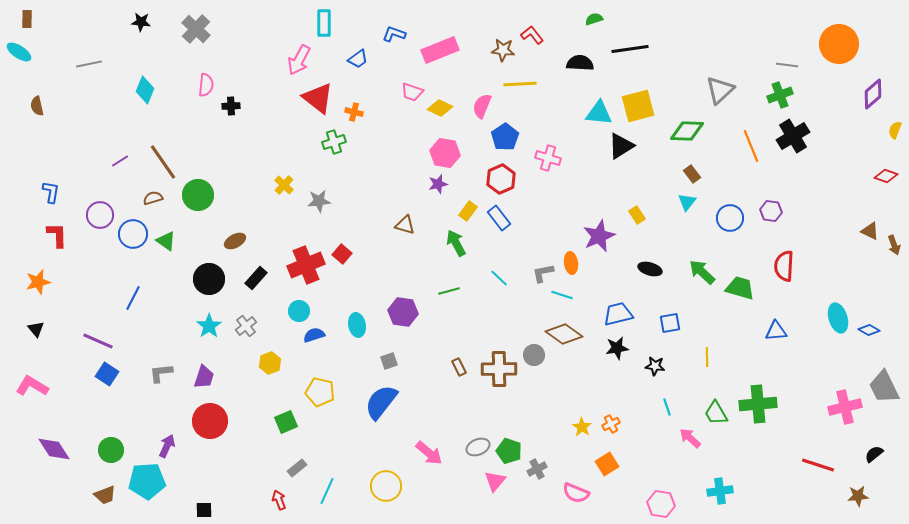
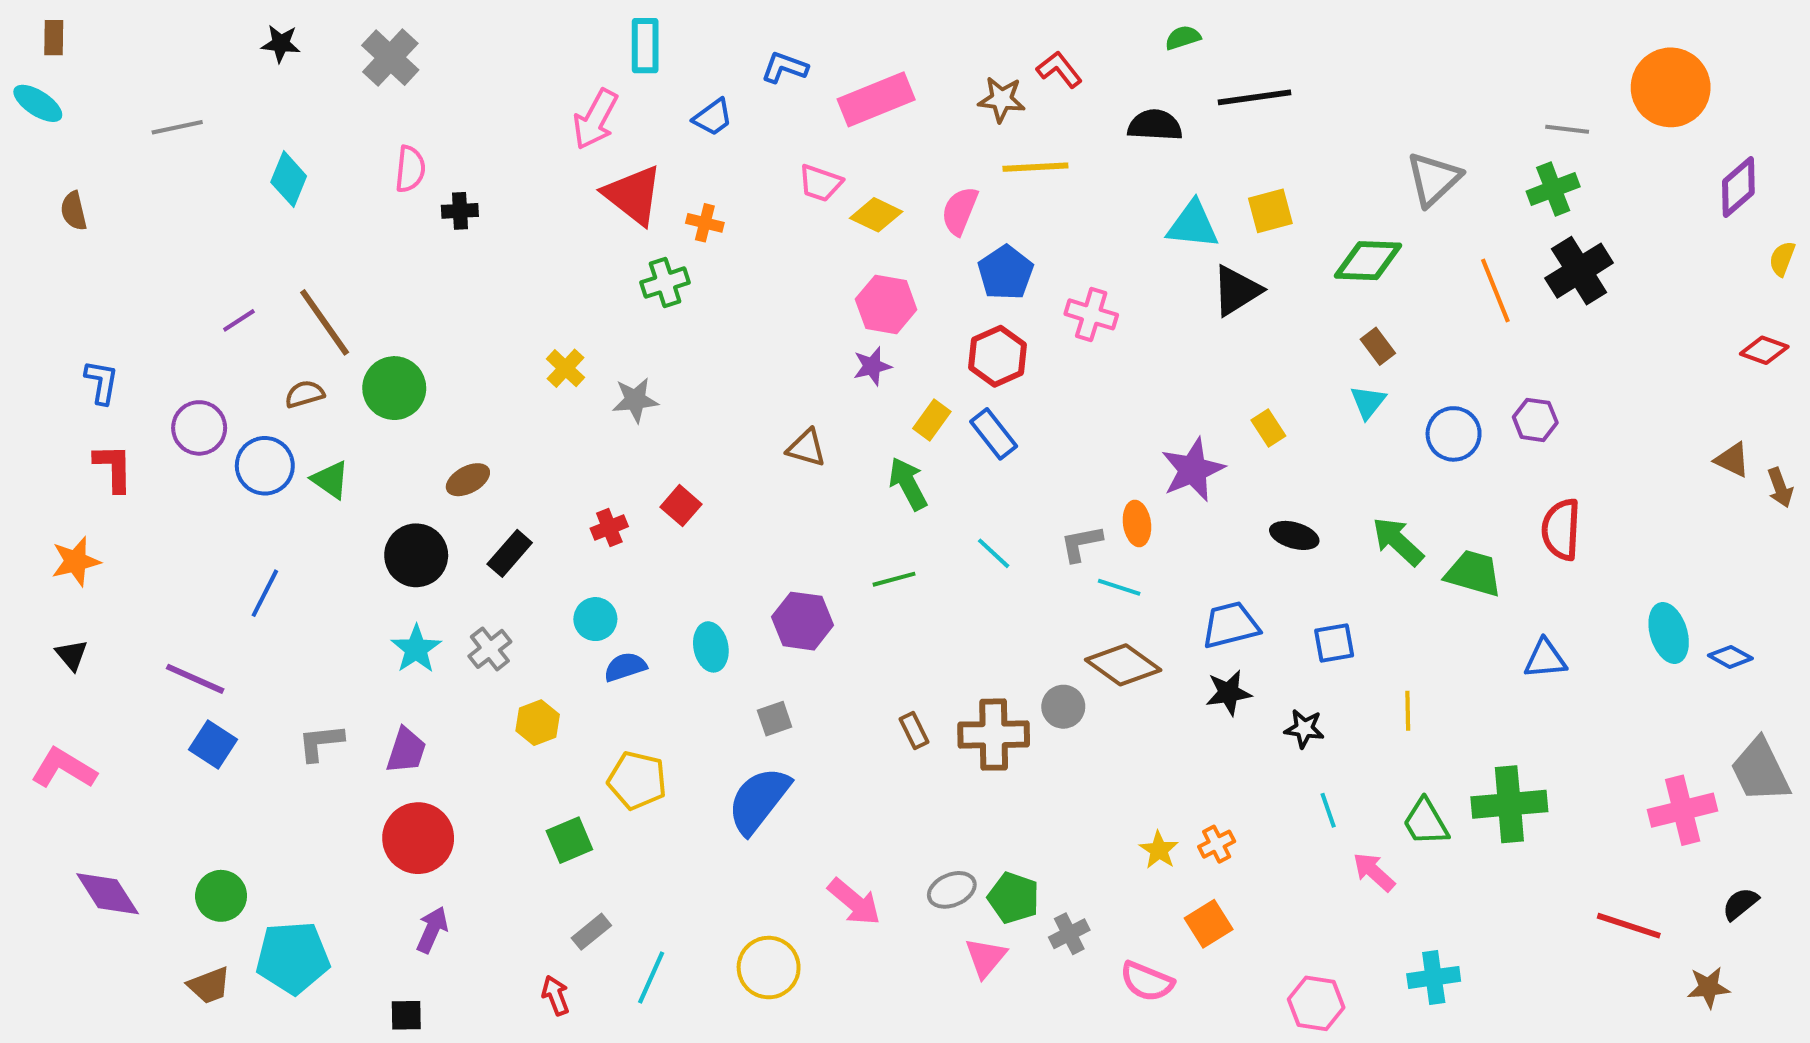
yellow square: (638, 106) -> (1270, 211), size x0.7
red cross: (306, 265) -> (609, 527), size x0.5
purple arrow: (167, 446) -> (432, 930), moved

